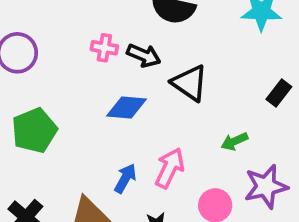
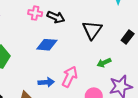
black triangle: (190, 83) -> (92, 30), moved, turned 30
blue arrow: (125, 178) -> (46, 82), turned 56

